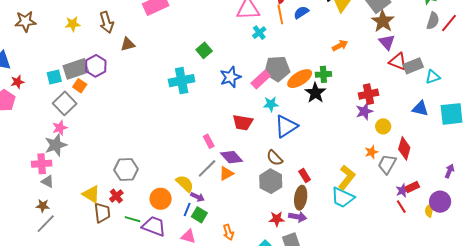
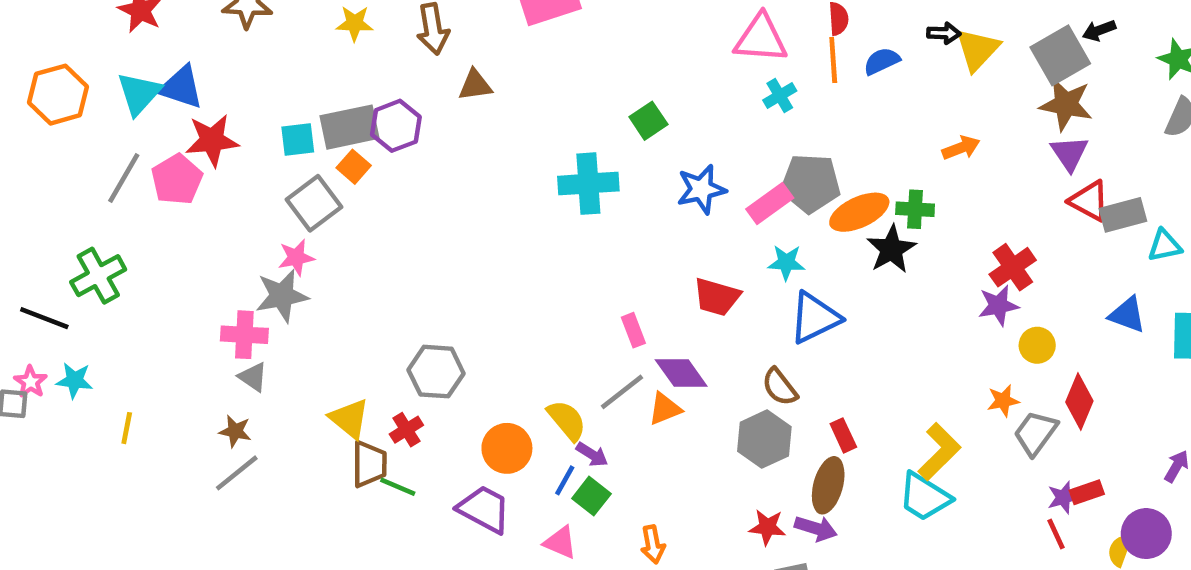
brown star: (383, 21) -> (1066, 104), turned -30
red star: (17, 82) -> (212, 140), size x1.6
red cross: (369, 94) -> (1013, 267), turned -30
green line: (133, 219) -> (398, 487), moved

